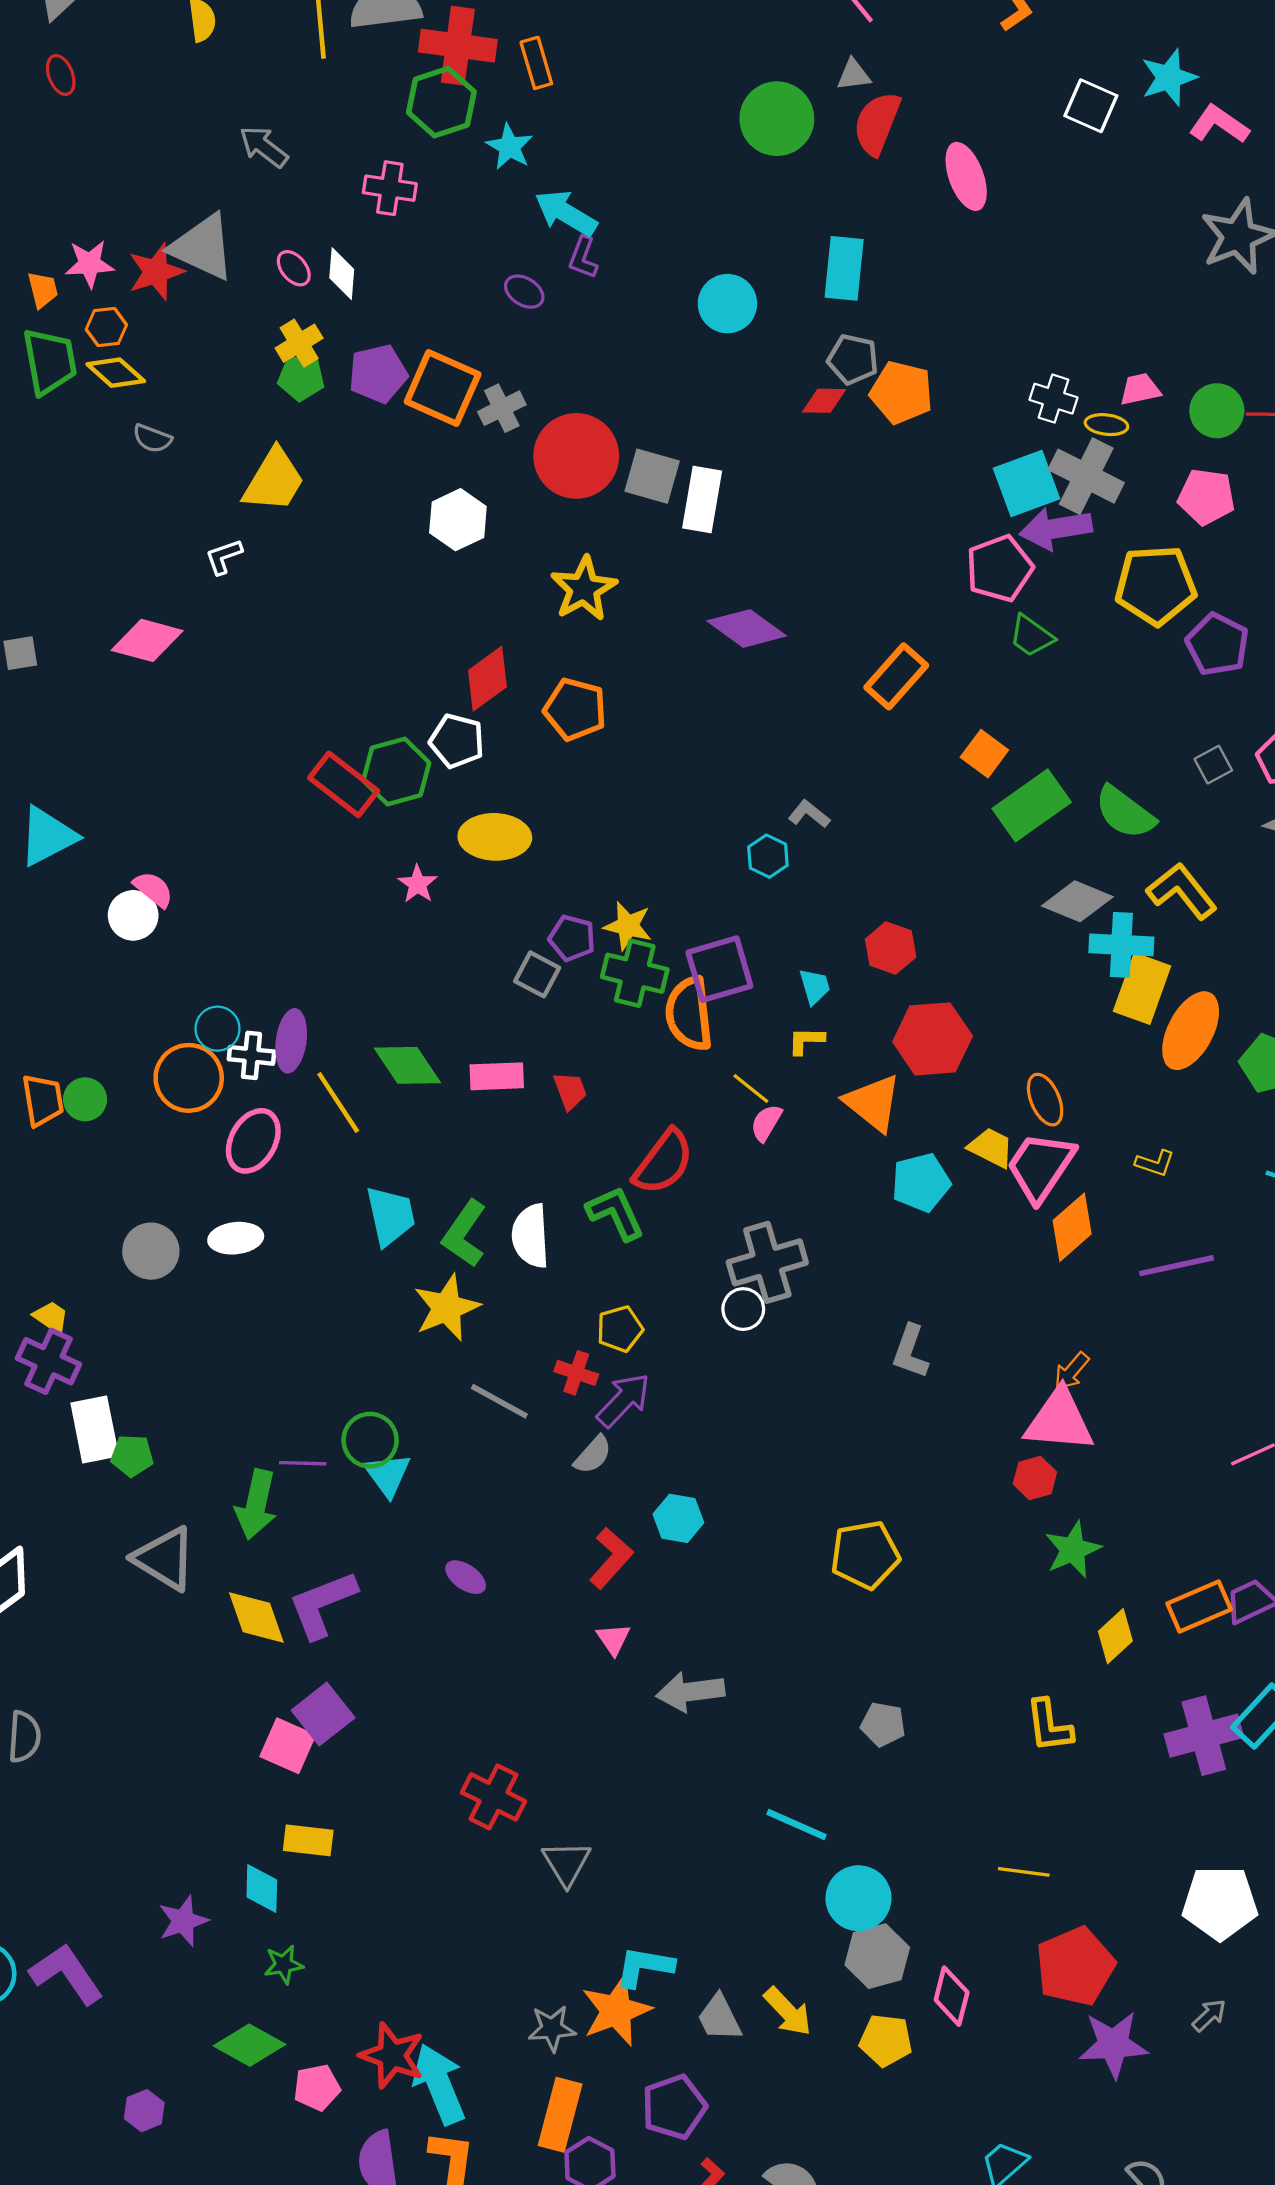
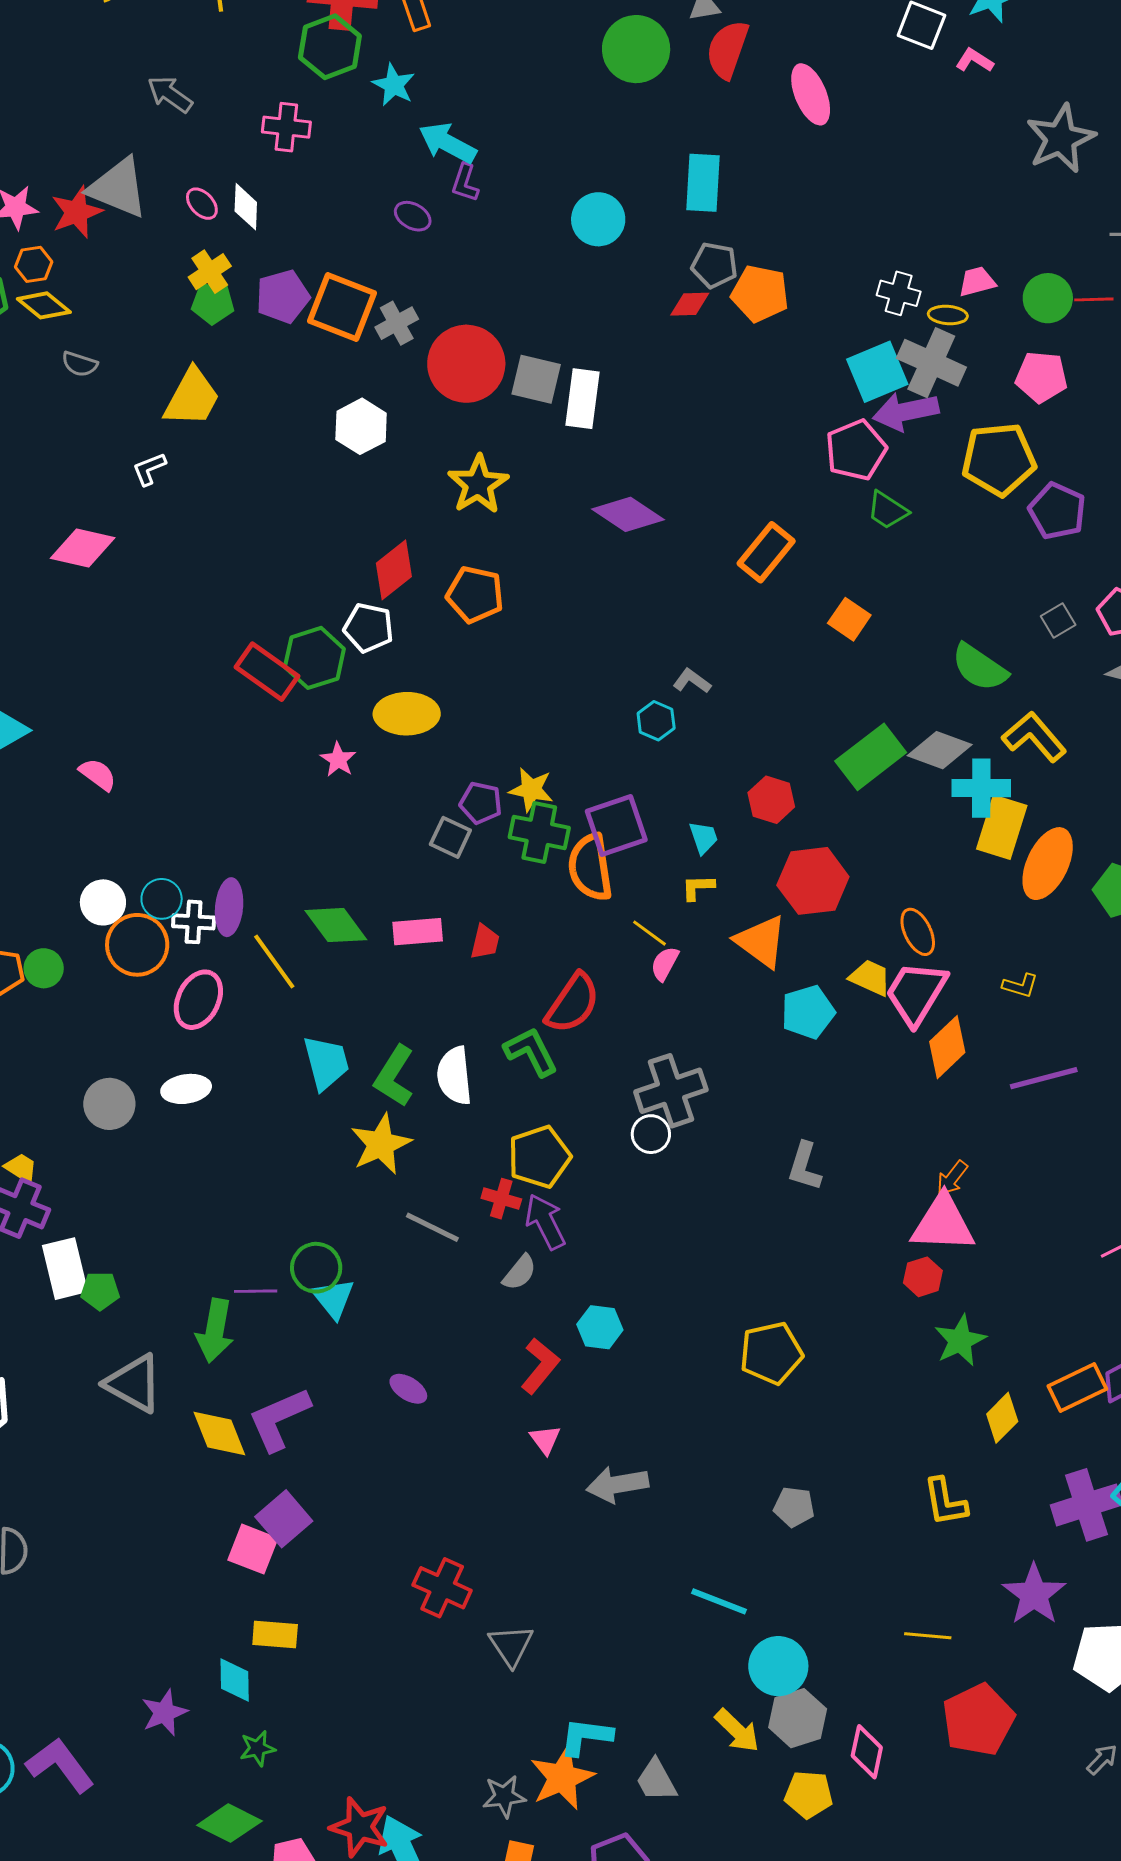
pink L-shape: (1219, 124) -> (974, 60), moved, size x0.7
green rectangle: (1032, 805) -> (871, 757), moved
white circle: (133, 915) -> (103, 902), moved
red trapezoid: (570, 1091) -> (485, 942), turned 36
yellow pentagon: (620, 1329) -> (539, 1157), size x1.5
purple arrow: (623, 1400) -> (545, 1222), turned -68
yellow arrow: (788, 2012) -> (737, 1731), moved
purple star: (1113, 2045) -> (1034, 1594), moved, turned -30

